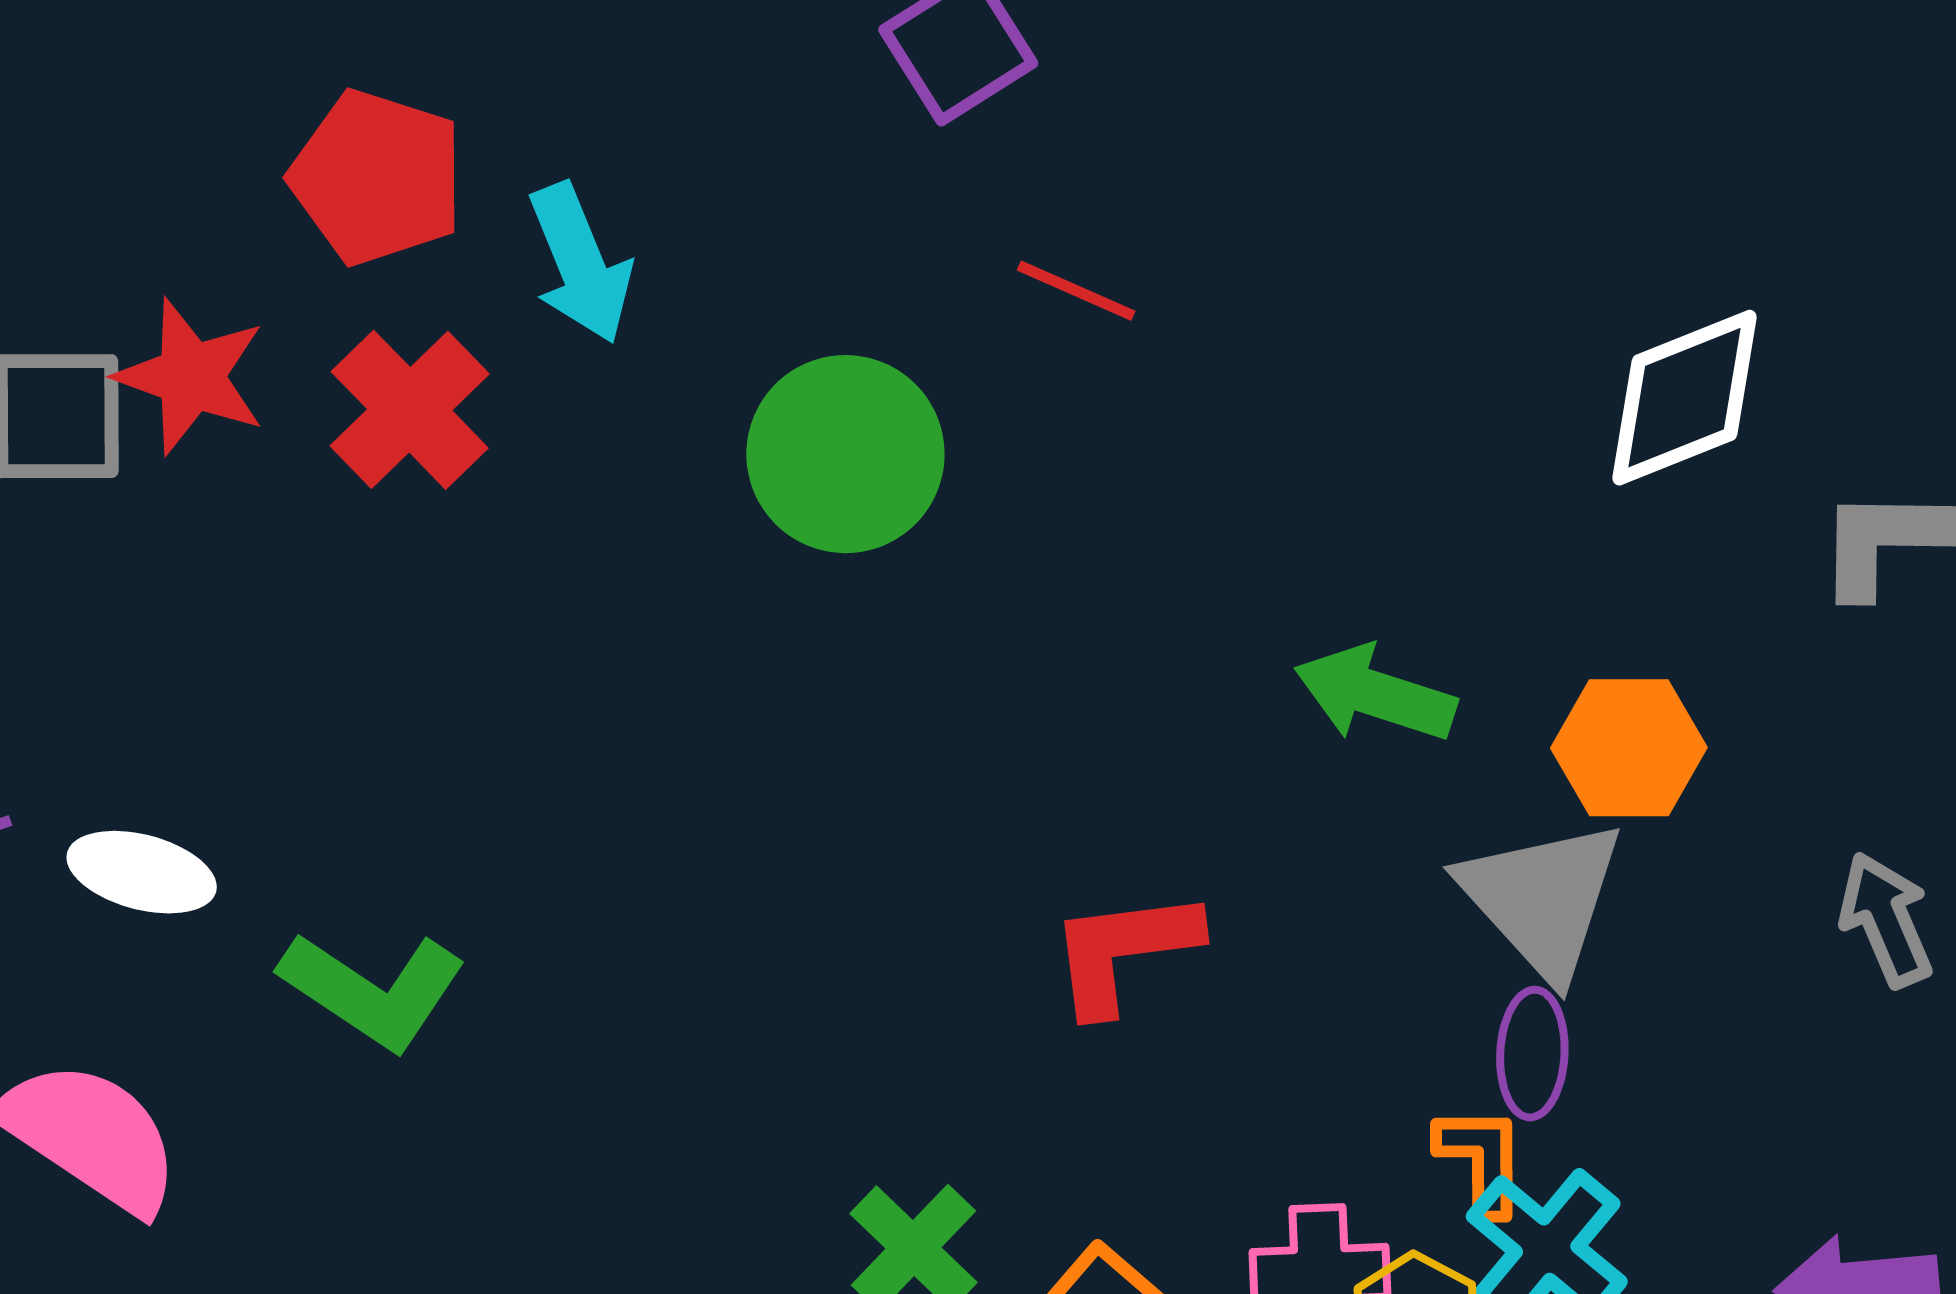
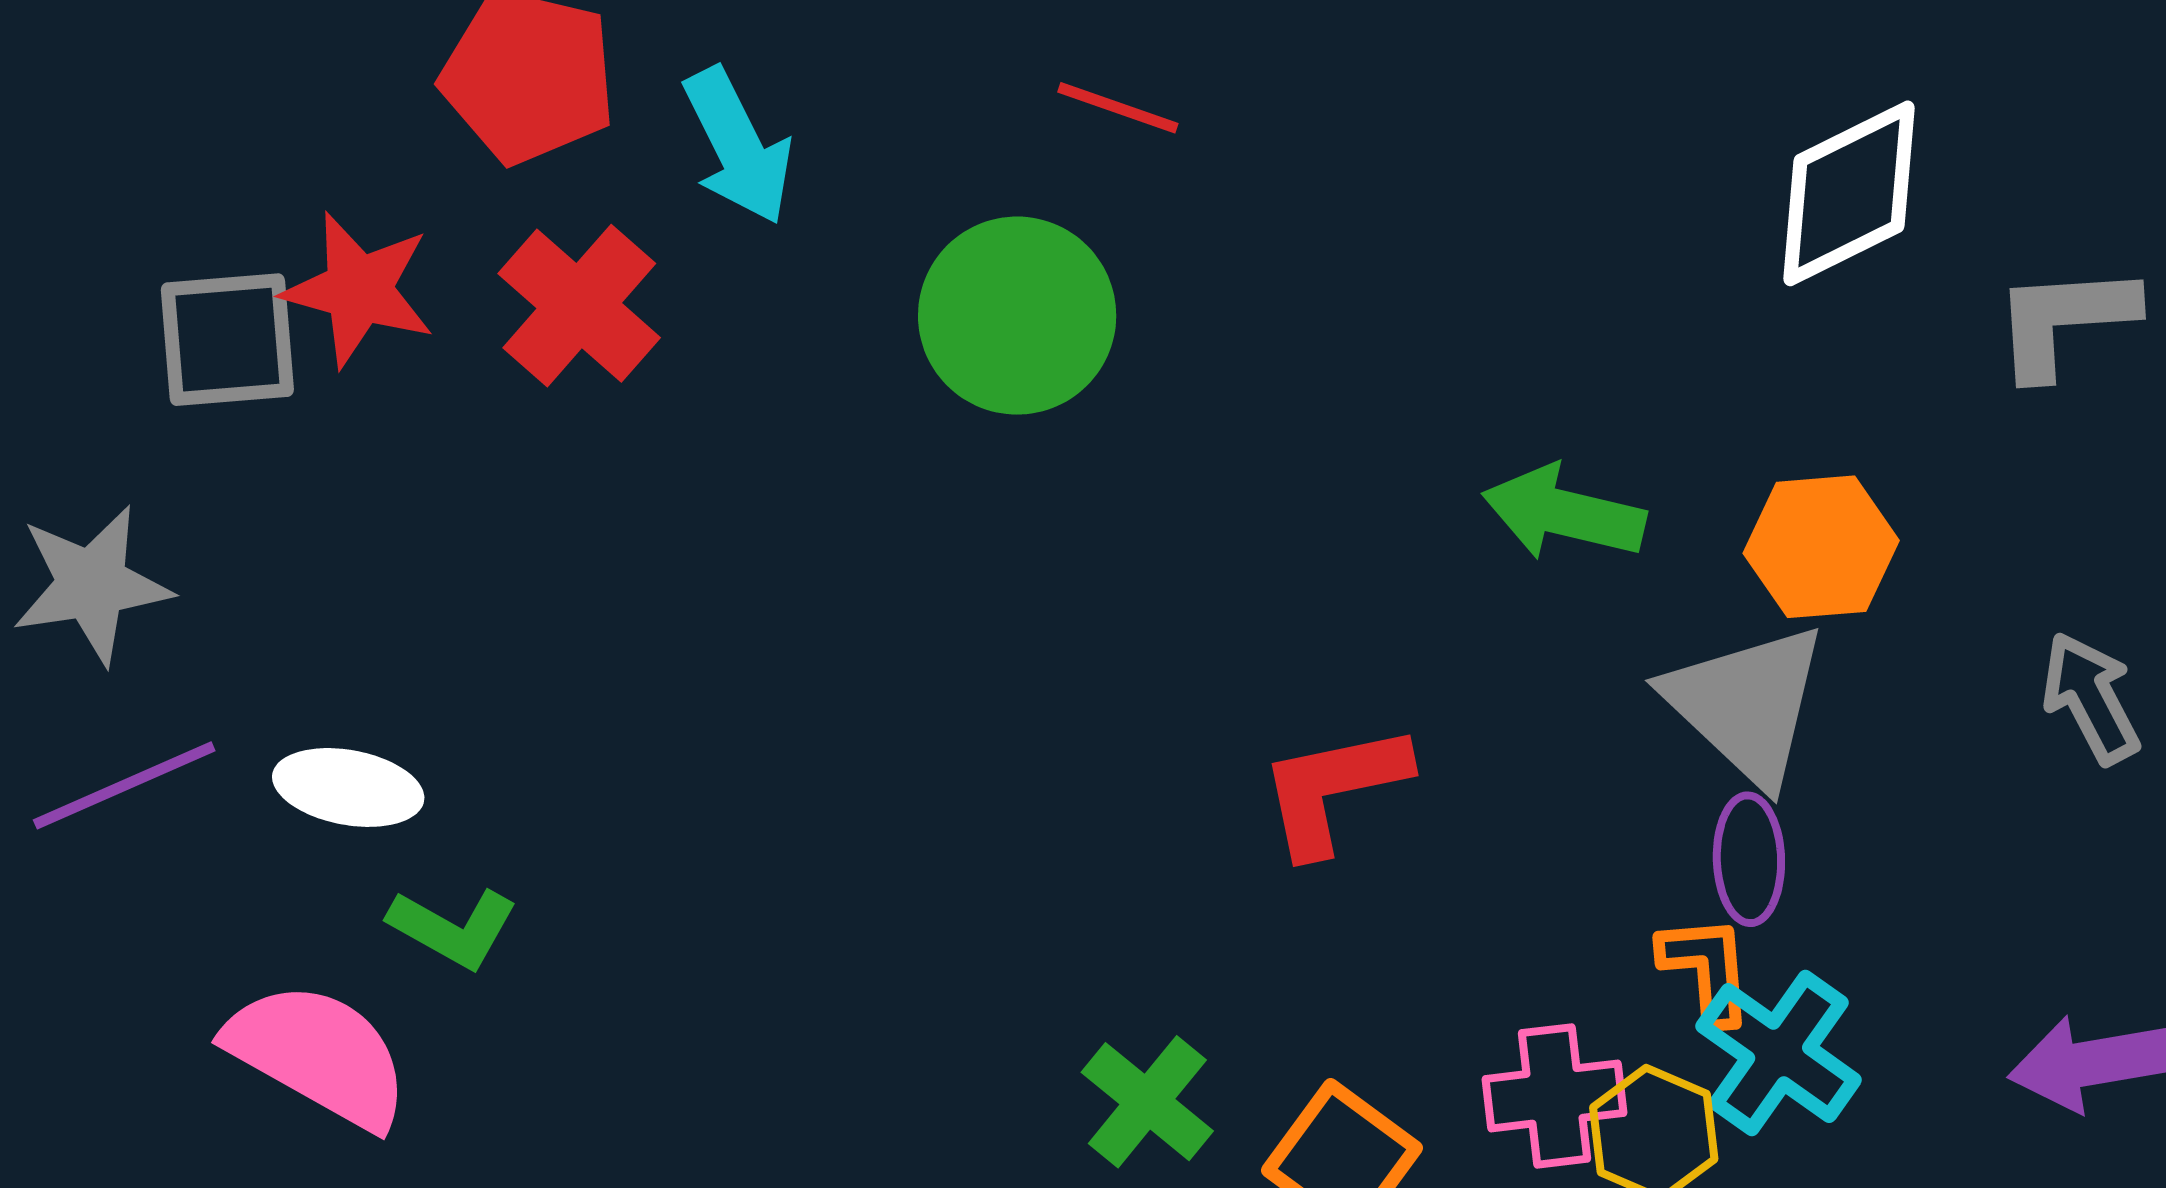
red line: (1076, 291) -> (1118, 108), moved
green L-shape: (373, 990) -> (453, 928), moved, size x0.7

